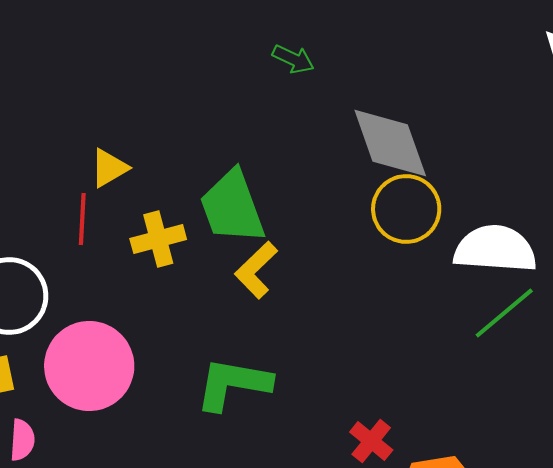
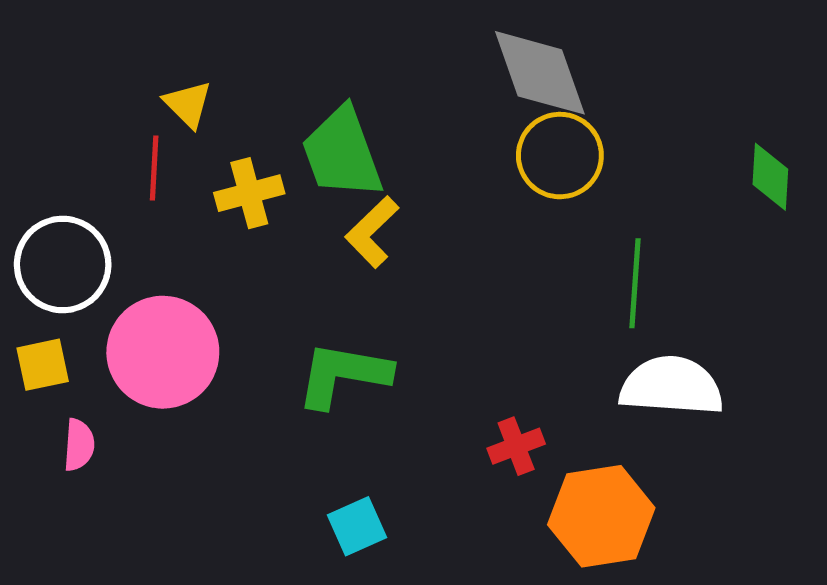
yellow triangle: (109, 168) -> (188, 104), turned -45
white semicircle: (495, 249) -> (671, 386), moved
green line: (504, 313) -> (635, 283), moved, turned -46
red cross: (371, 441) -> (516, 446), turned 30

